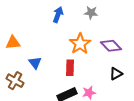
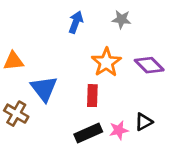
blue triangle: (35, 63) -> (44, 89), size x1.5
black triangle: (116, 74) -> (144, 122), moved

